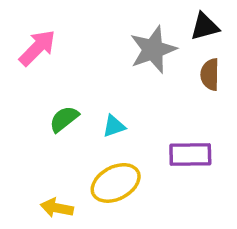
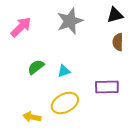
gray star: (153, 50) -> (70, 21), moved

